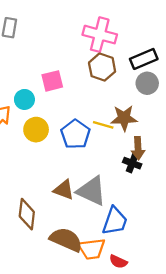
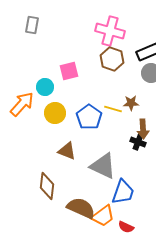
brown star: (124, 118) -> (131, 103), size x0.7
brown triangle: (64, 190) -> (67, 151), moved
orange trapezoid: (92, 249) -> (103, 216), turned -30

